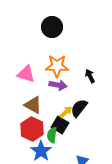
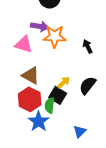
purple arrow: (58, 85) -> (40, 26), moved
black semicircle: (79, 108) -> (88, 85), moved

